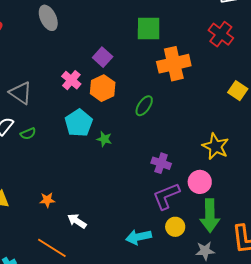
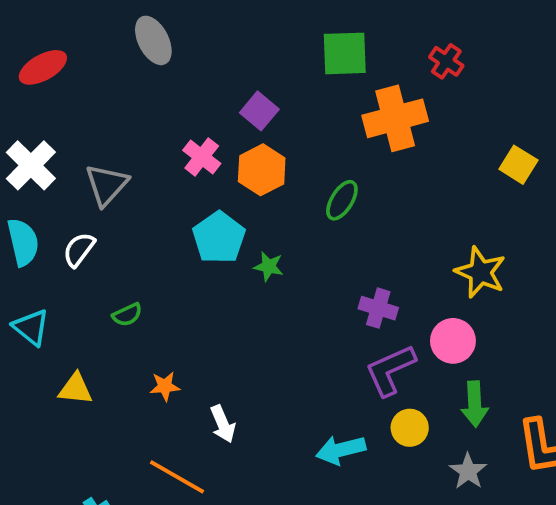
red cross: (221, 34) -> (446, 61), moved, size x0.7
gray triangle: (21, 93) -> (107, 185), turned 40
green semicircle: (28, 134) -> (127, 315), moved
green arrow: (210, 216) -> (475, 404), size x0.7
white arrow: (77, 221) -> (223, 424), turned -144
gray star: (205, 251) -> (468, 471), turned -30

